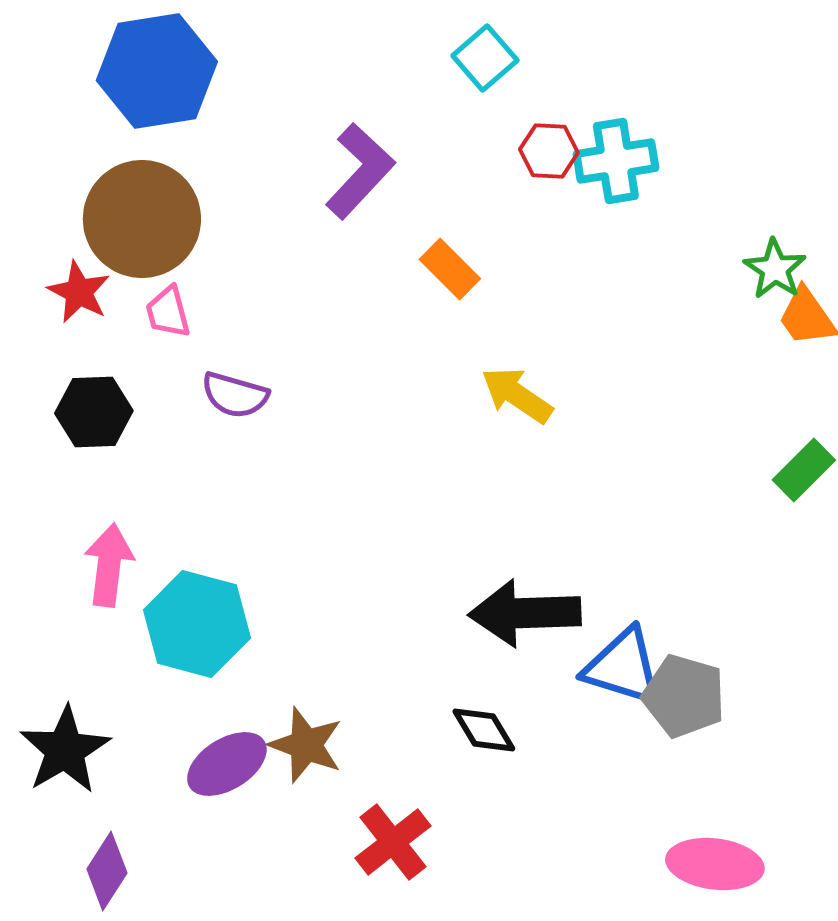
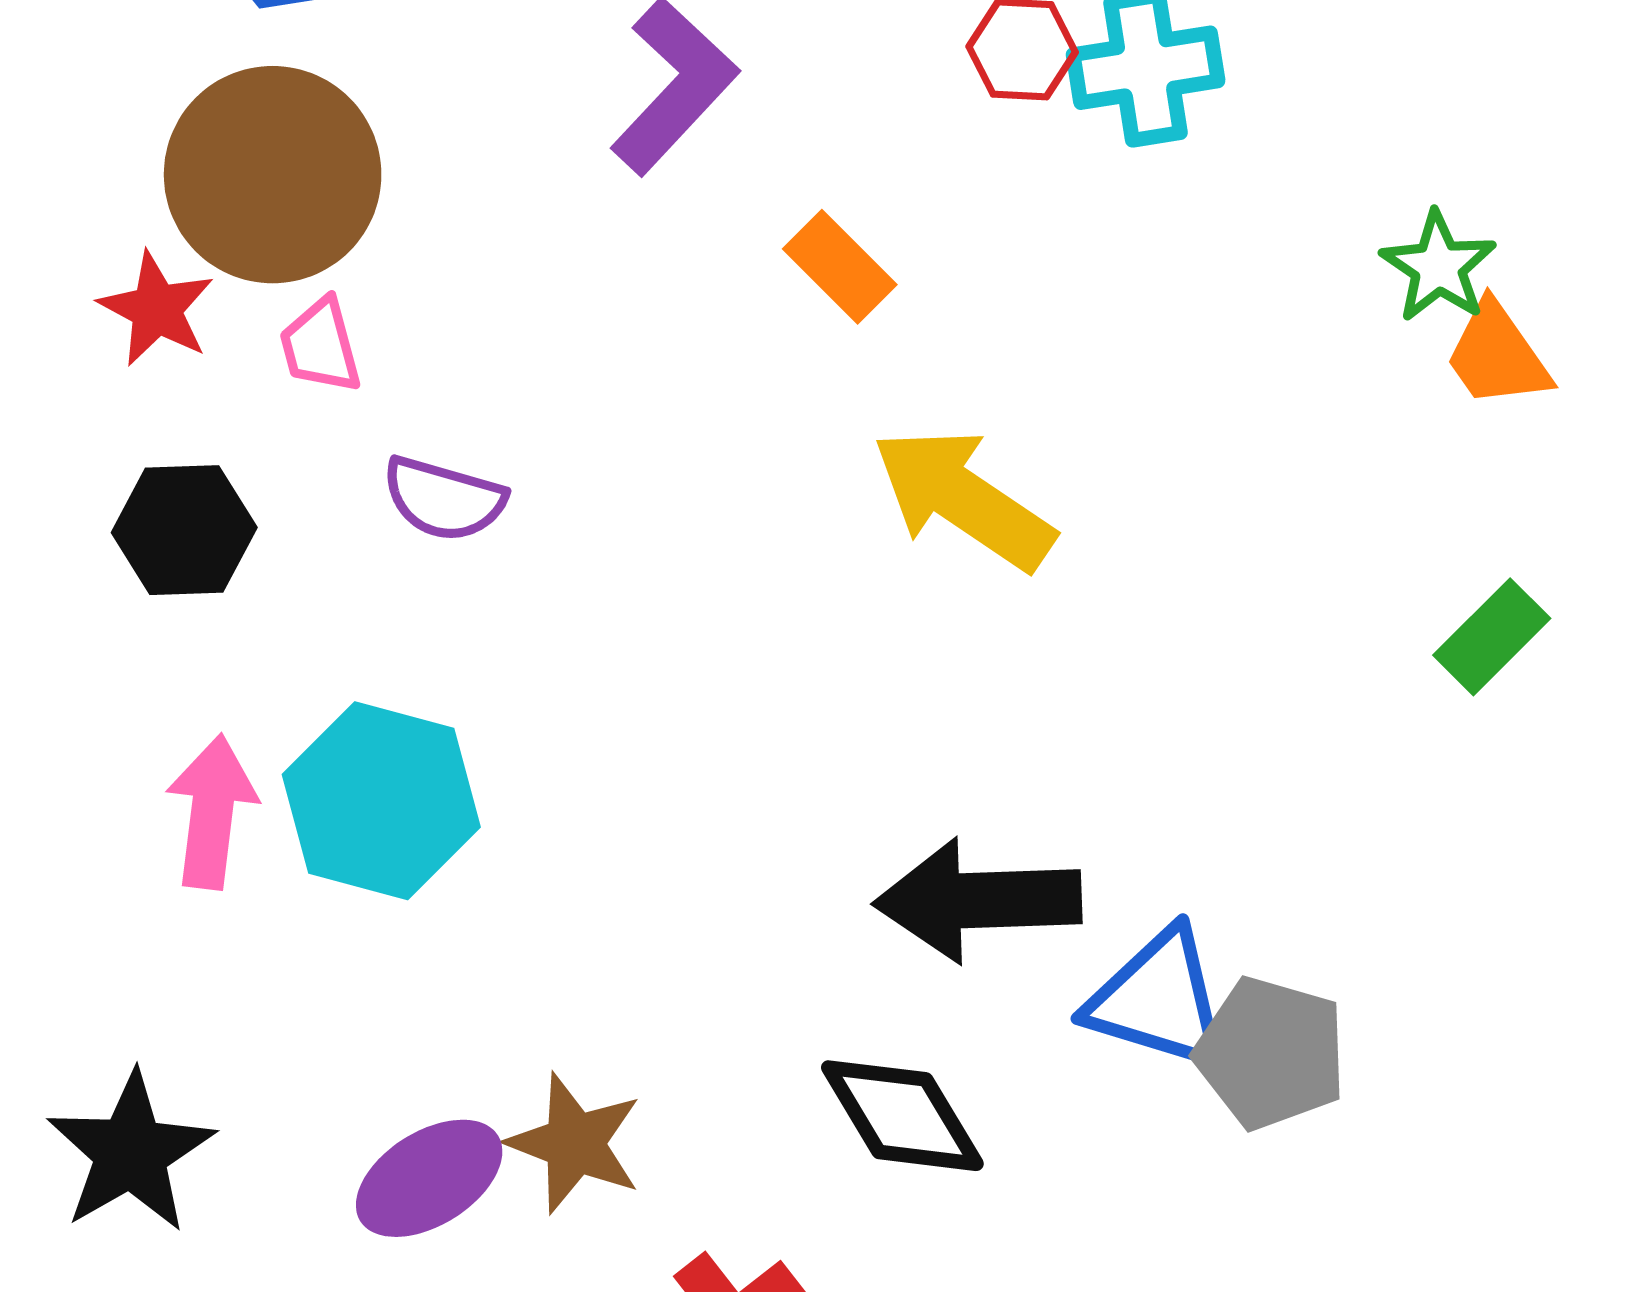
yellow arrow: (517, 395) -> (963, 499), size x1.4
cyan hexagon: (197, 624) -> (381, 801), moved
black diamond: (484, 730) -> (902, 1116), size x1.4

